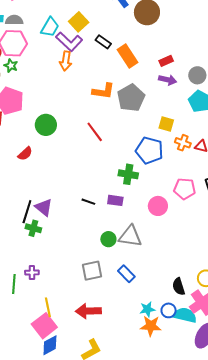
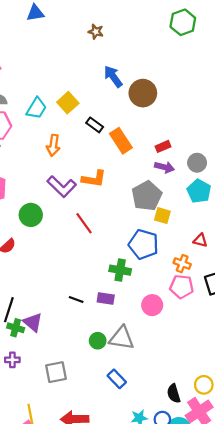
purple L-shape: (69, 42) -> (62, 186), moved
gray pentagon: (131, 98) -> (147, 196), moved
orange cross: (183, 143) -> (182, 264), moved
purple triangle: (44, 207) -> (33, 322), moved
gray square: (92, 271) -> (56, 372), moved
purple cross: (32, 273) -> (12, 360), moved

